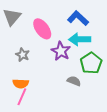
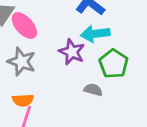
pink ellipse: (42, 29) -> (24, 26), moved
gray star: (23, 55) -> (22, 62), size x1.5

